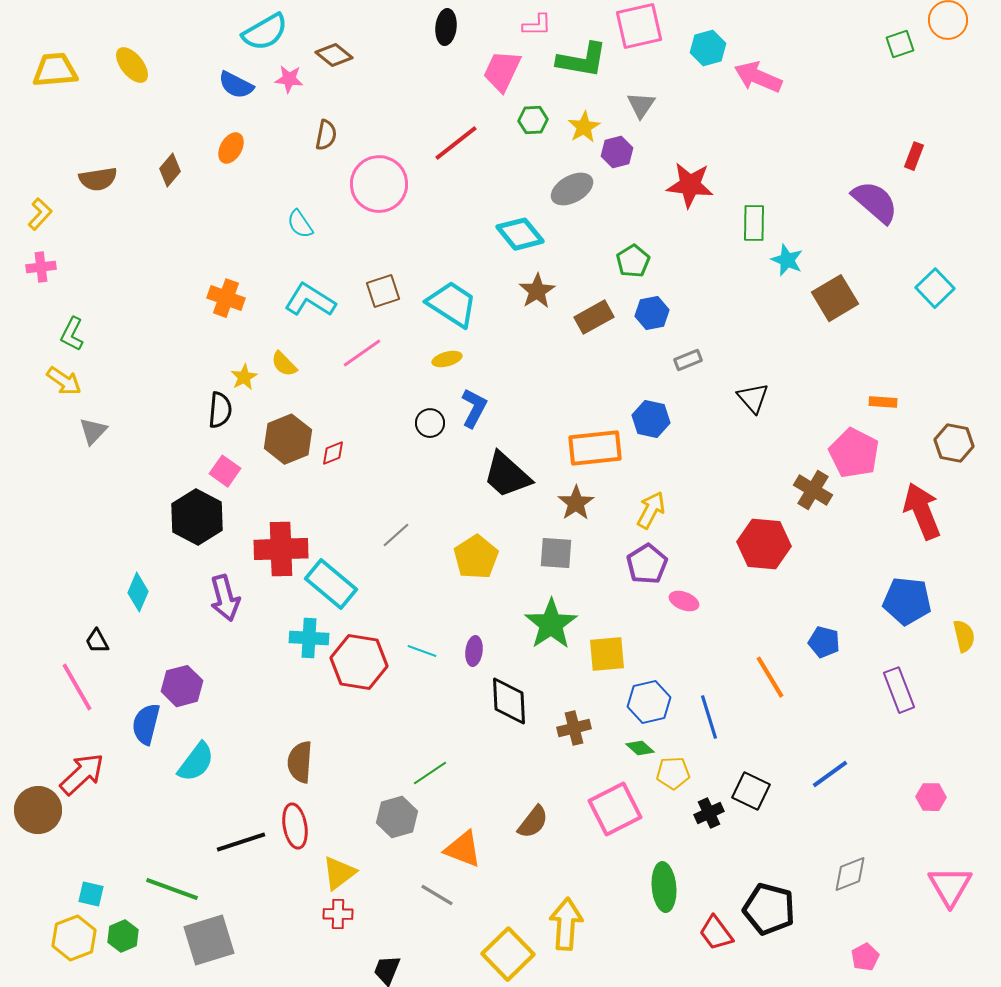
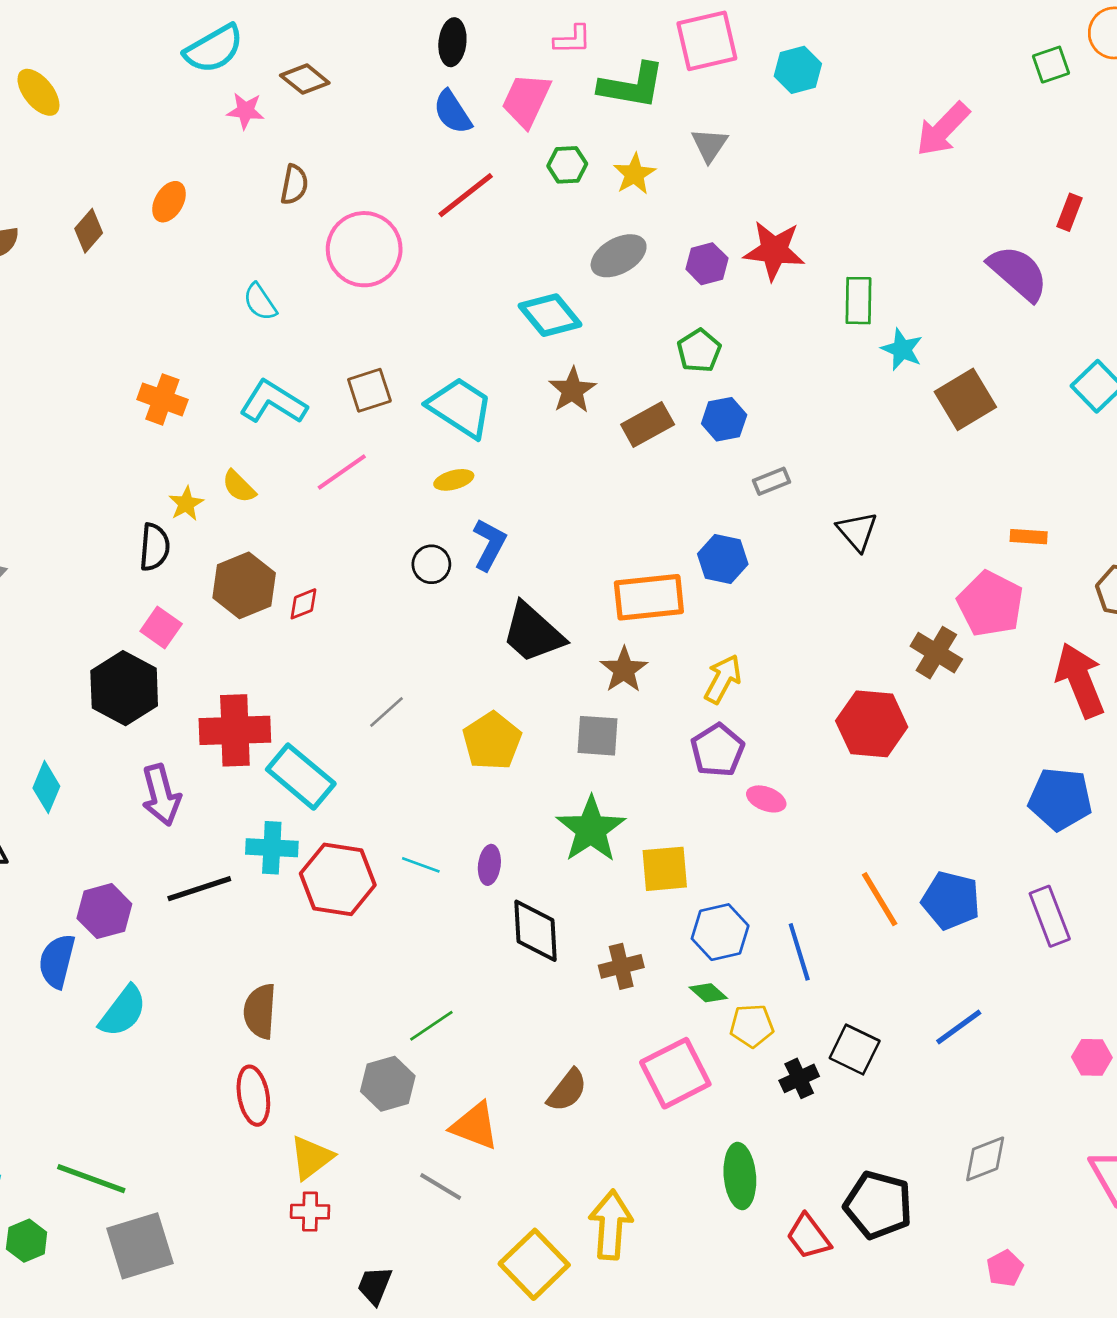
pink arrow: (758, 77) -> (943, 129), moved, turned -69
blue semicircle: (236, 85) -> (452, 112), moved, turned 30
purple hexagon: (617, 152) -> (707, 264), moved
blue pentagon: (824, 642) -> (951, 900), moved, size x1.4
black line: (241, 842) -> (199, 889), moved

